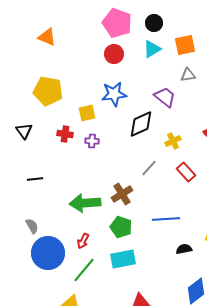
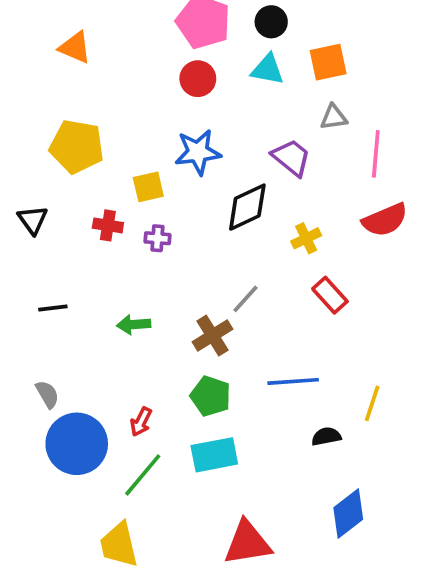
cyan triangle: (152, 49) -> (268, 69), turned 42
gray line: (149, 168) -> (246, 299), moved
green arrow: (85, 203) -> (134, 325), moved, size x0.6

